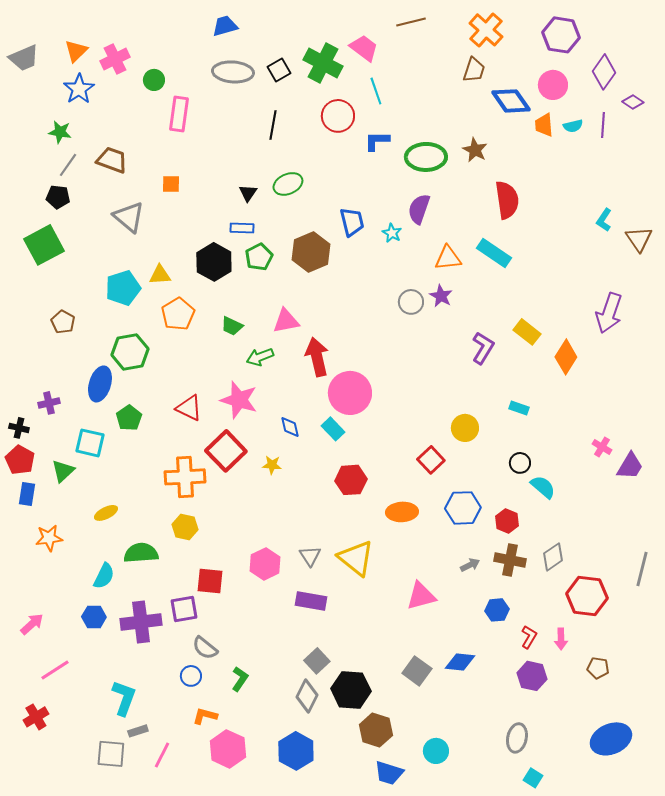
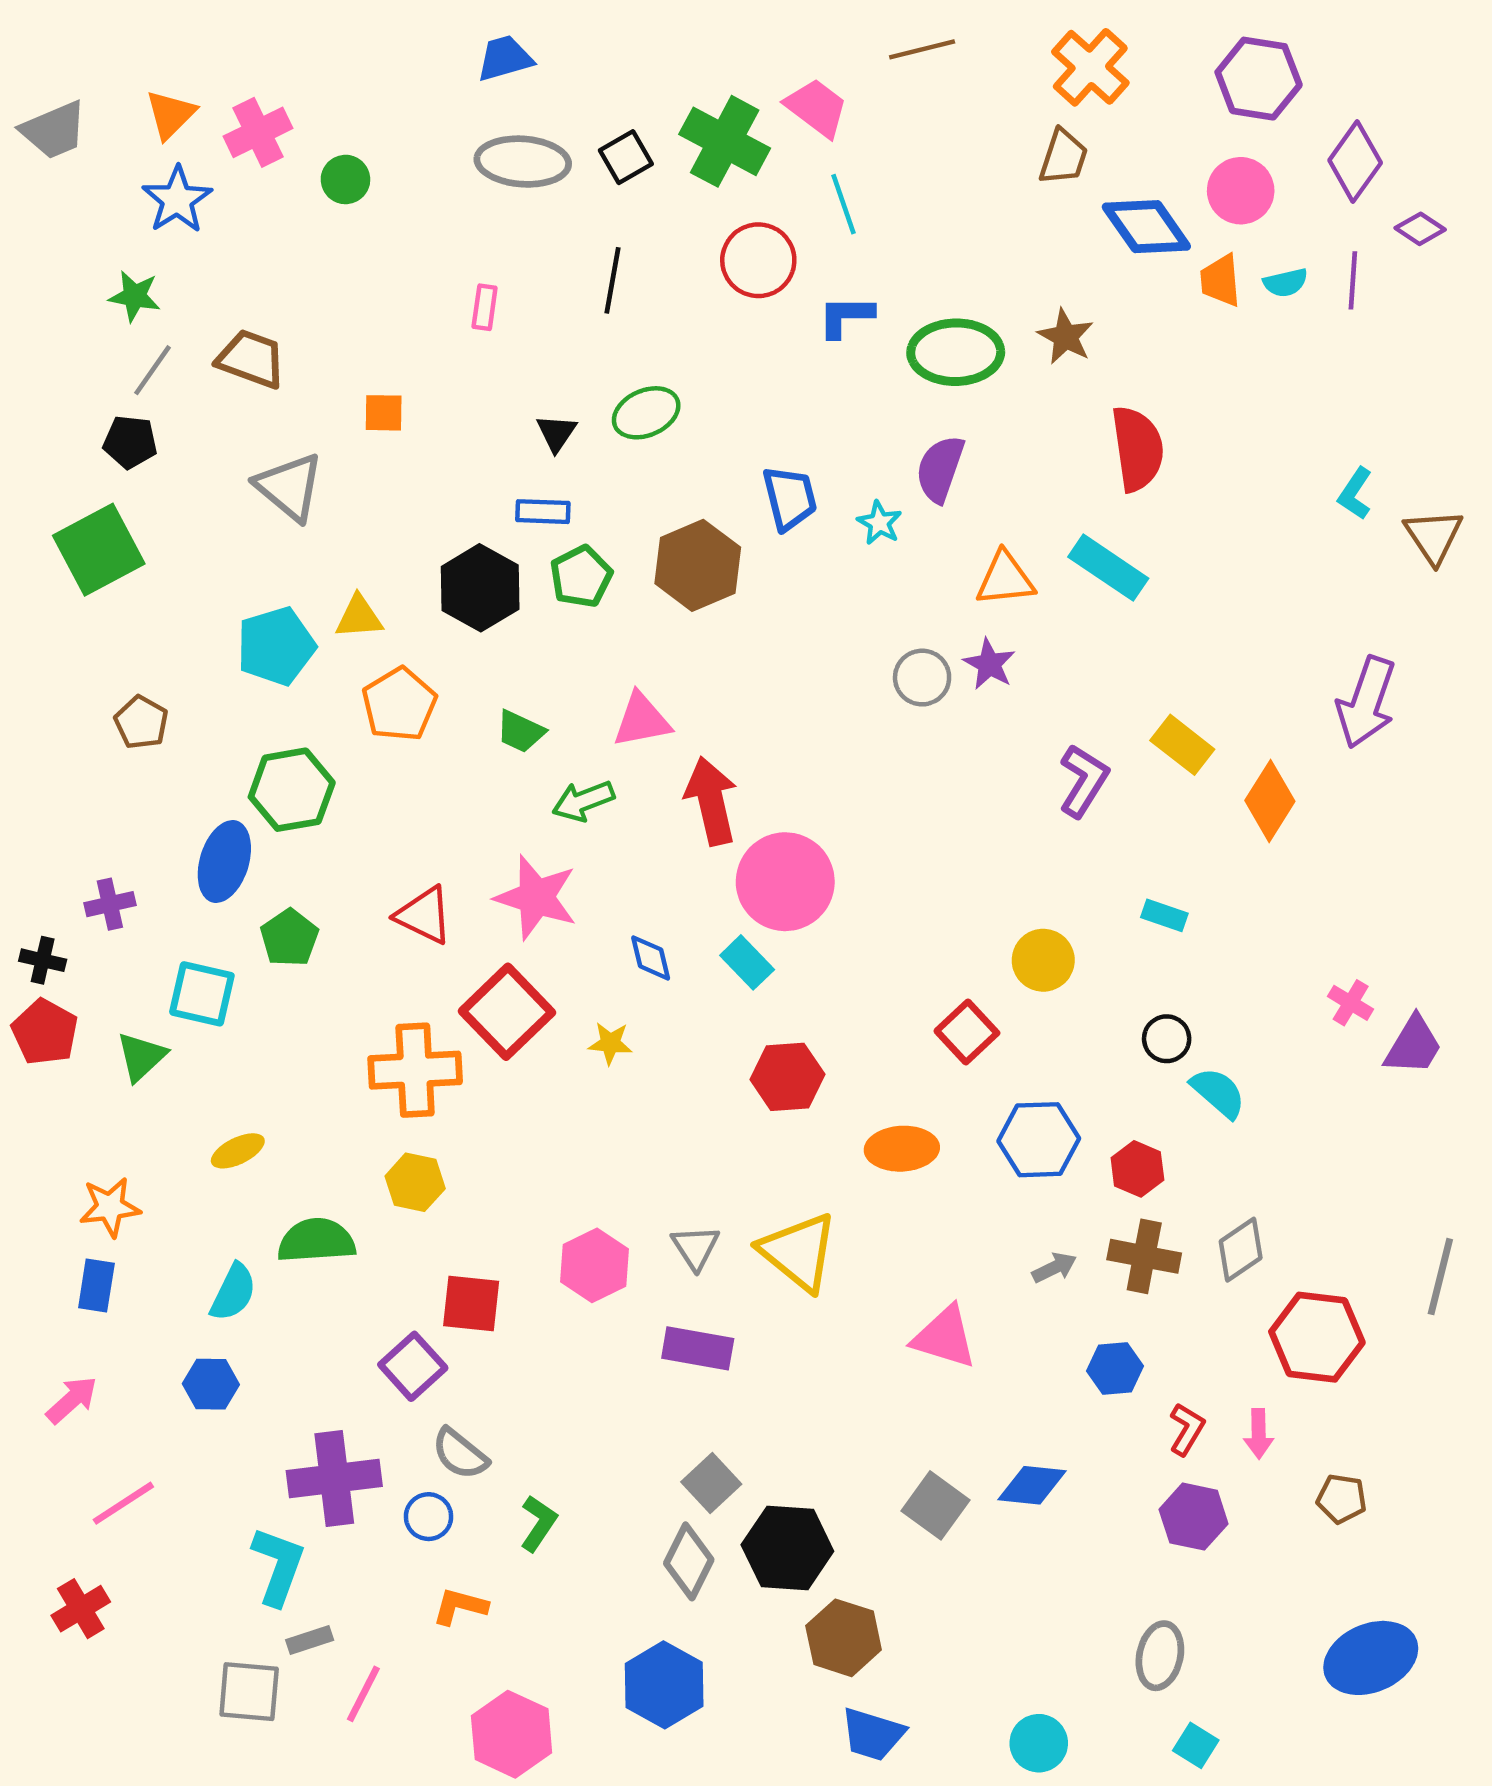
pink rectangle: (179, 114) -> (485, 307), moved, size x0.6
blue rectangle: (27, 494) -> (96, 1286), moved
pink triangle: (421, 596) -> (945, 1337), turned 32
purple square: (184, 609) -> (413, 1366), turned -32
purple cross: (141, 622) -> (334, 1478), moved
pink hexagon: (228, 749) -> (512, 1734), moved
cyan circle: (436, 751) -> (1039, 1743), moved

